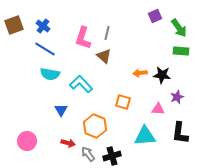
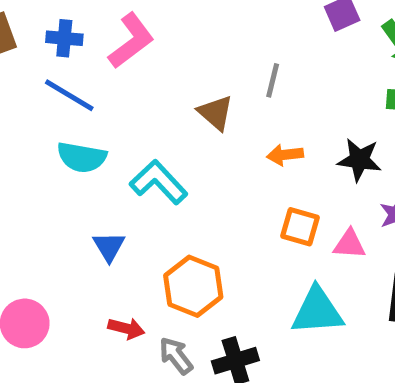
blue cross: (43, 26) -> (64, 38), turned -32
gray line: (107, 33) -> (273, 80), moved
pink L-shape: (83, 38) -> (131, 41), moved, turned -145
orange arrow: (140, 73) -> (285, 155), moved
orange square: (123, 102) -> (300, 227), moved

